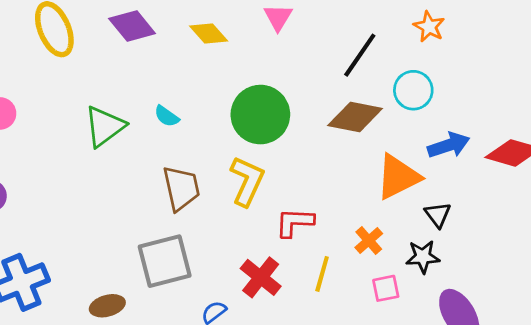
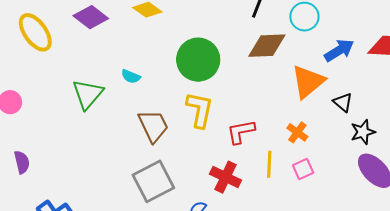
black star: (423, 257) -> (363, 132), moved
pink square: (386, 288) -> (303, 169), moved

